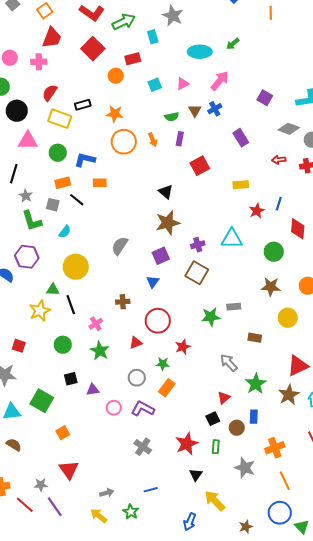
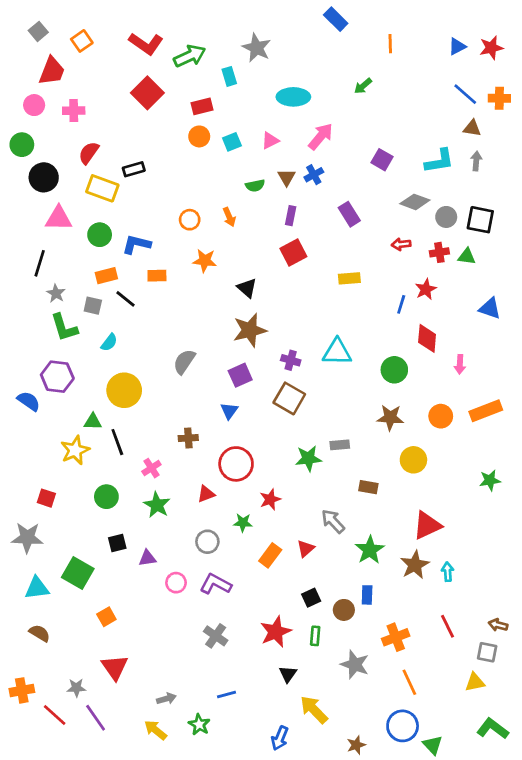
red trapezoid: (52, 38) -> (52, 71), moved
green arrow: (233, 44) -> (363, 86), moved
orange circle: (116, 76) -> (199, 136), moved
orange star: (115, 114) -> (205, 261), moved
purple rectangle: (180, 139) -> (291, 216), moved
orange circle: (124, 142) -> (190, 220), size x0.6
red star: (257, 211) -> (426, 289), moved
purple cross: (198, 245) -> (291, 360), turned 32
orange rectangle: (167, 388) -> (270, 555), moved
red triangle: (224, 398) -> (306, 549), moved

